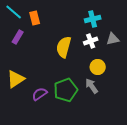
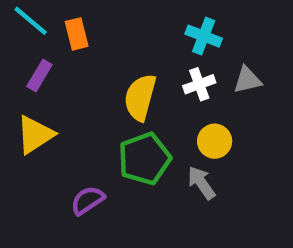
cyan cross: (93, 19) -> (204, 36), turned 35
yellow triangle: (16, 79) -> (35, 135), moved
green pentagon: (66, 90) -> (145, 159), moved

